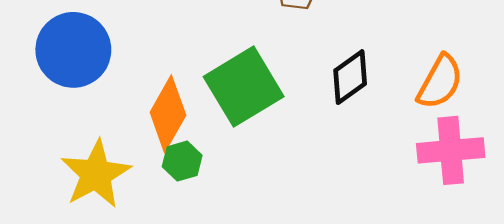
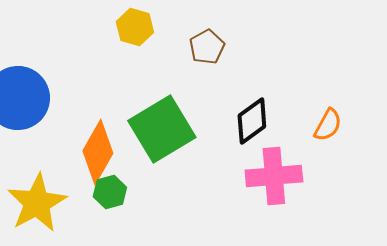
orange semicircle: (440, 82) -> (328, 125), size x0.7
pink cross: (451, 150) -> (274, 176), moved

